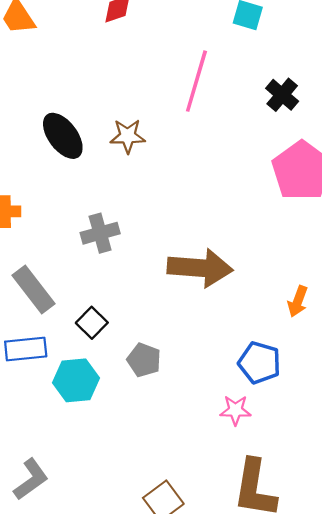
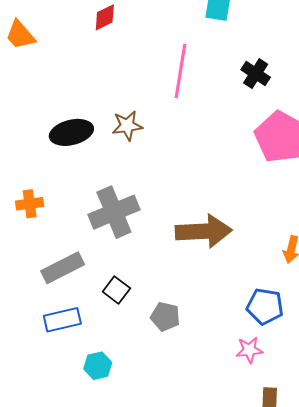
black ellipse: (63, 136) -> (71, 132), turned -60
gray cross: (100, 233) -> (114, 212), size x1.5
gray rectangle: (33, 290) -> (63, 268), turned -72
cyan hexagon: (76, 380) -> (98, 366), moved, size x0.7

